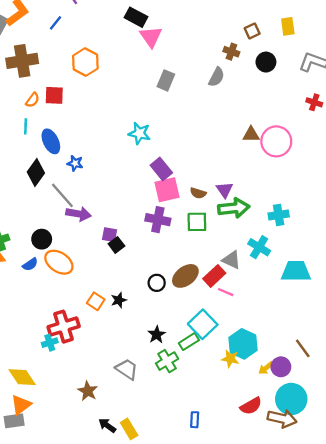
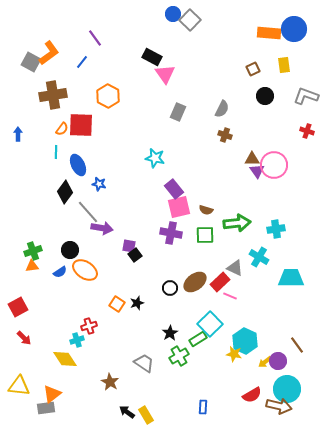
brown cross: (231, 52) -> (225, 135), moved
red square: (54, 95) -> (81, 125), size x1.5
purple triangle: (225, 190) -> (257, 171), moved
red cross: (64, 327) -> (89, 326), size x0.6
yellow diamond: (22, 377) -> (65, 359), moved

